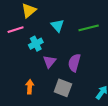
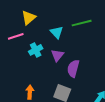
green line: (89, 28) -> (82, 23), moved
purple triangle: (49, 62) -> (57, 55), moved

